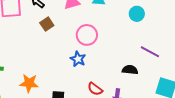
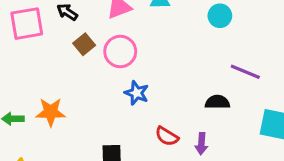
pink circle: (87, 35) -> (120, 52), moved
orange star: (29, 83) -> (51, 112), moved

